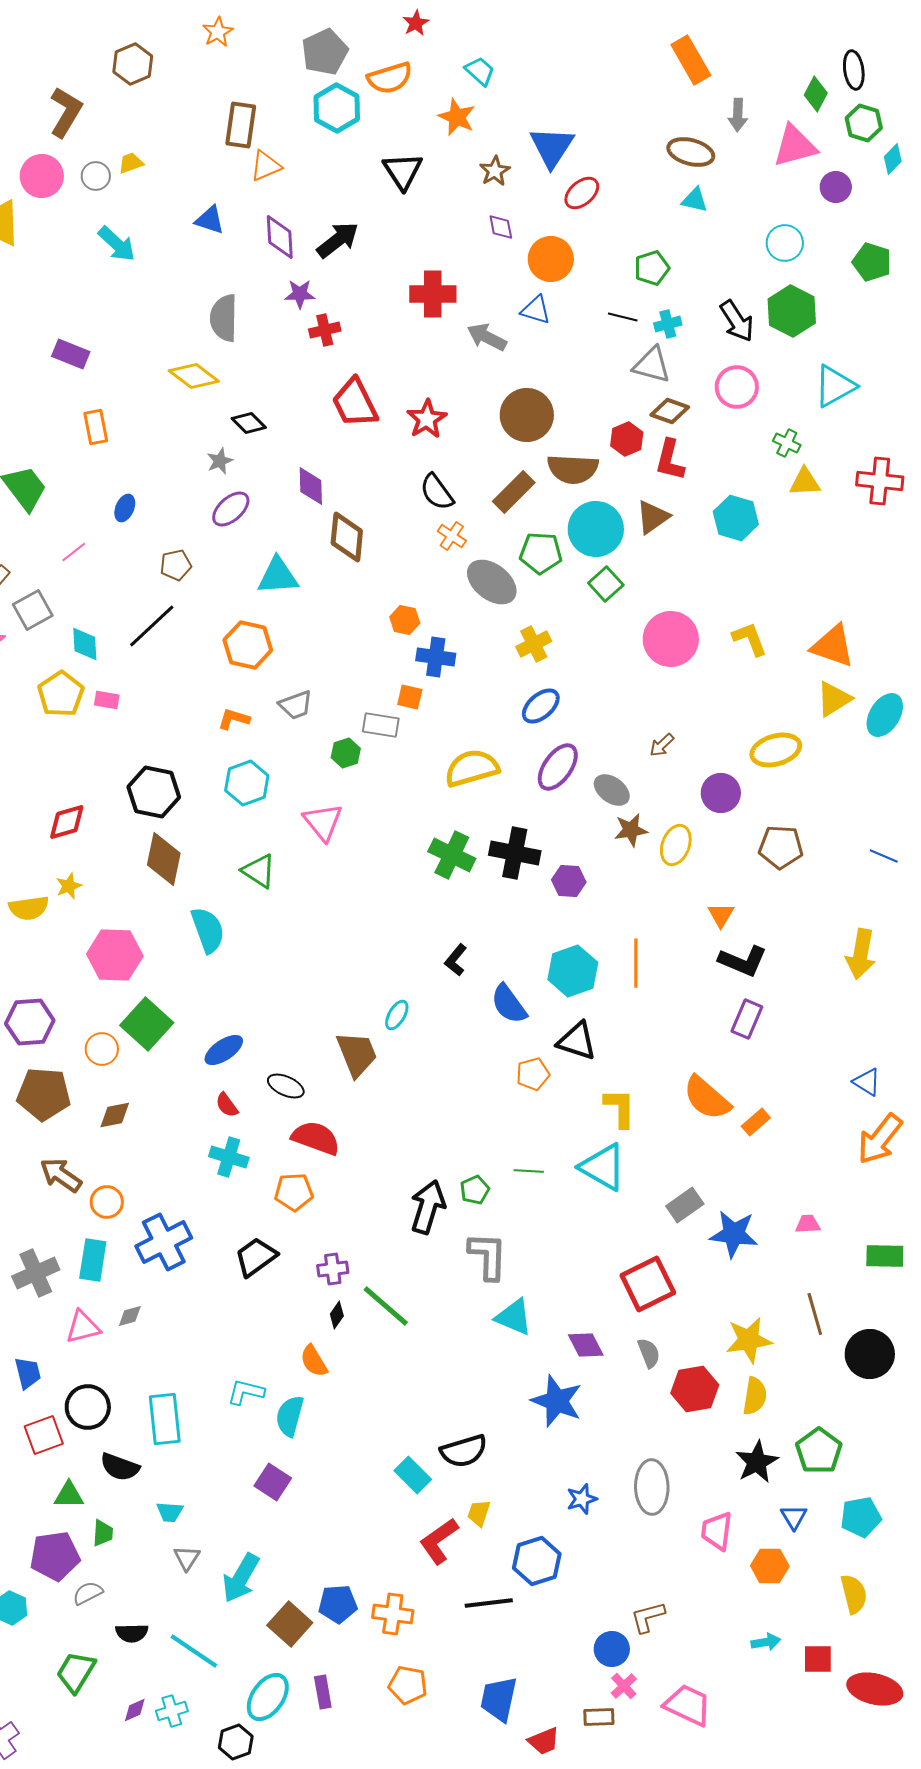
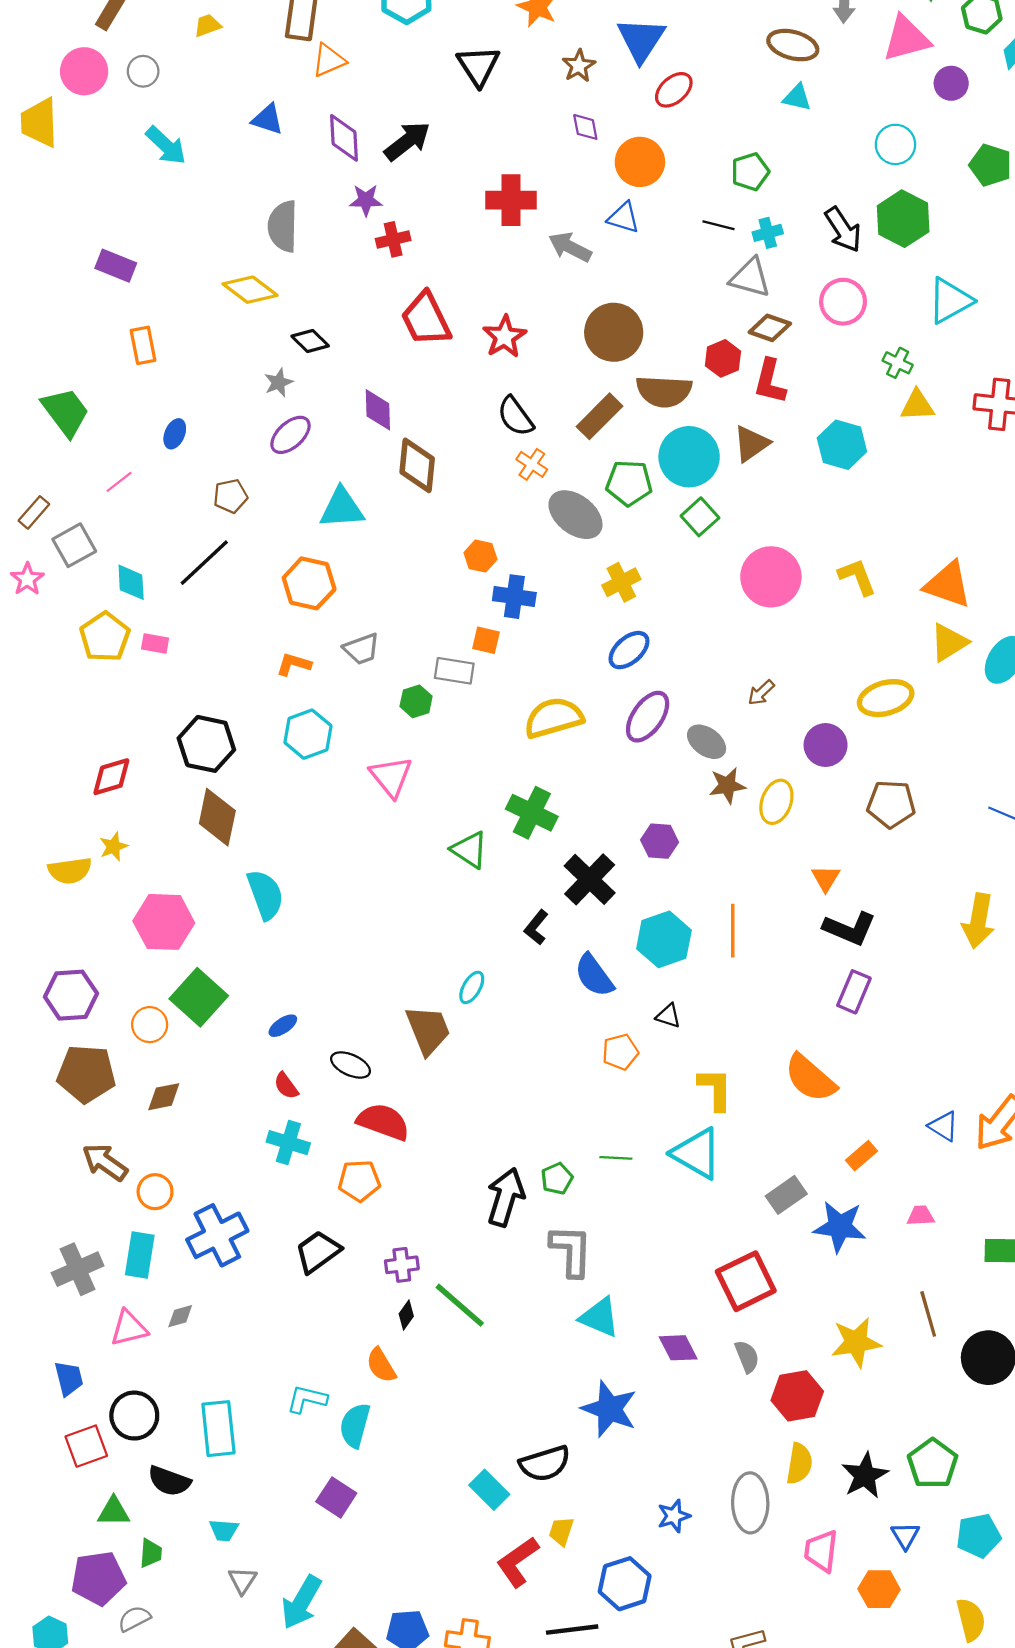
yellow trapezoid: (131, 163) -> (207, 25), moved
black cross: (515, 853) -> (590, 879), moved, turned 33
green triangle: (259, 871) -> (470, 850), moved
black triangle: (577, 1041) -> (668, 1016), size x0.6
blue ellipse: (224, 1050) -> (283, 1026), size x0.7
blue triangle: (867, 1082) -> (943, 1126), moved
orange rectangle: (756, 1122) -> (862, 1156), moved
yellow semicircle: (755, 1396) -> (799, 1464), moved
blue star: (557, 1401) -> (609, 1409), moved

